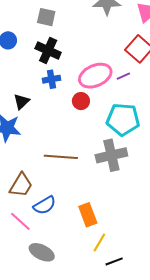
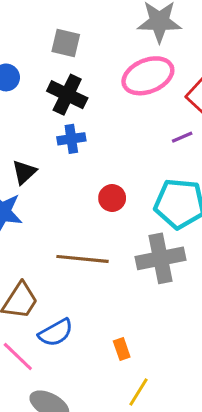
pink ellipse: (95, 76) -> (148, 76), moved
red circle: (81, 101) -> (112, 198), moved
orange rectangle: (88, 215) -> (122, 349), size x0.6

